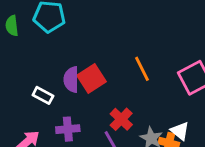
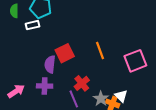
purple semicircle: (71, 80) -> (50, 64), moved
white rectangle: (43, 95) -> (32, 25), moved, turned -48

